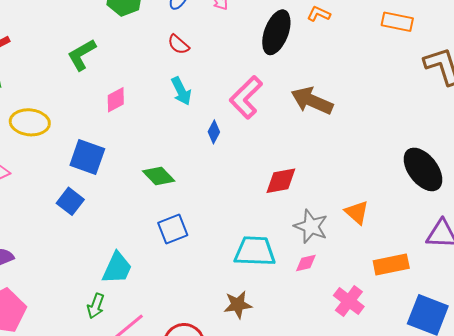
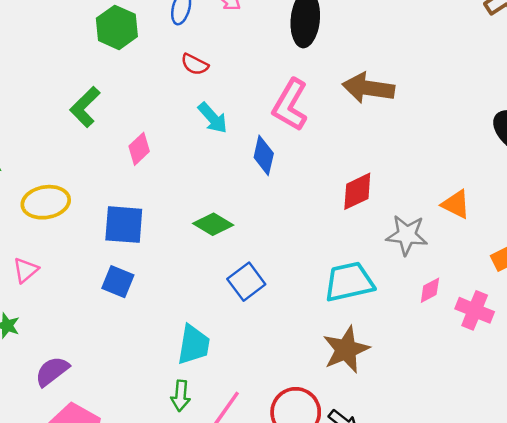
blue diamond: (214, 132) -> (264, 155), size x1.4
pink diamond: (306, 263) -> (430, 290), moved
brown star: (238, 305) -> (346, 350), size x1.4

